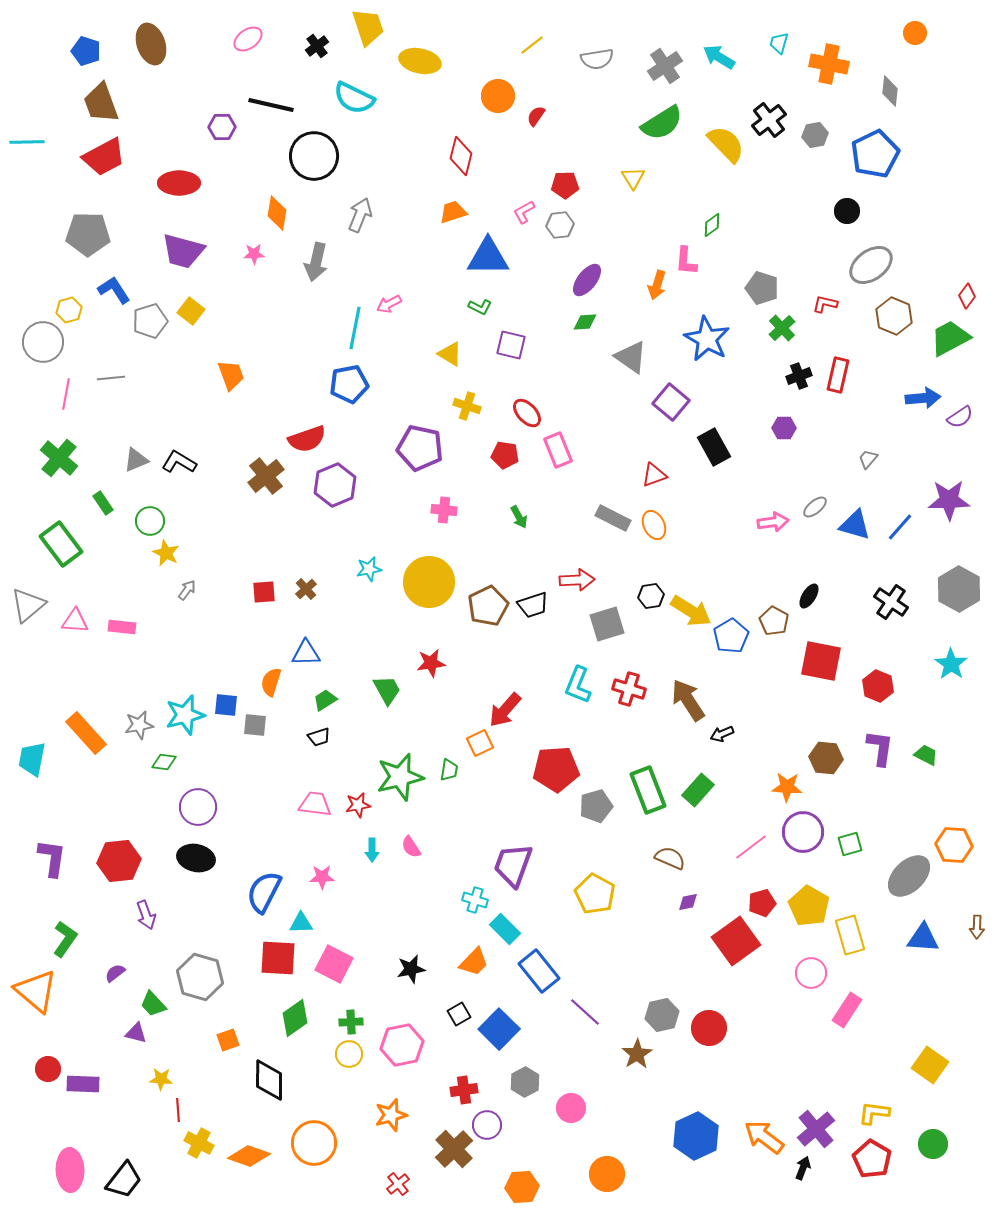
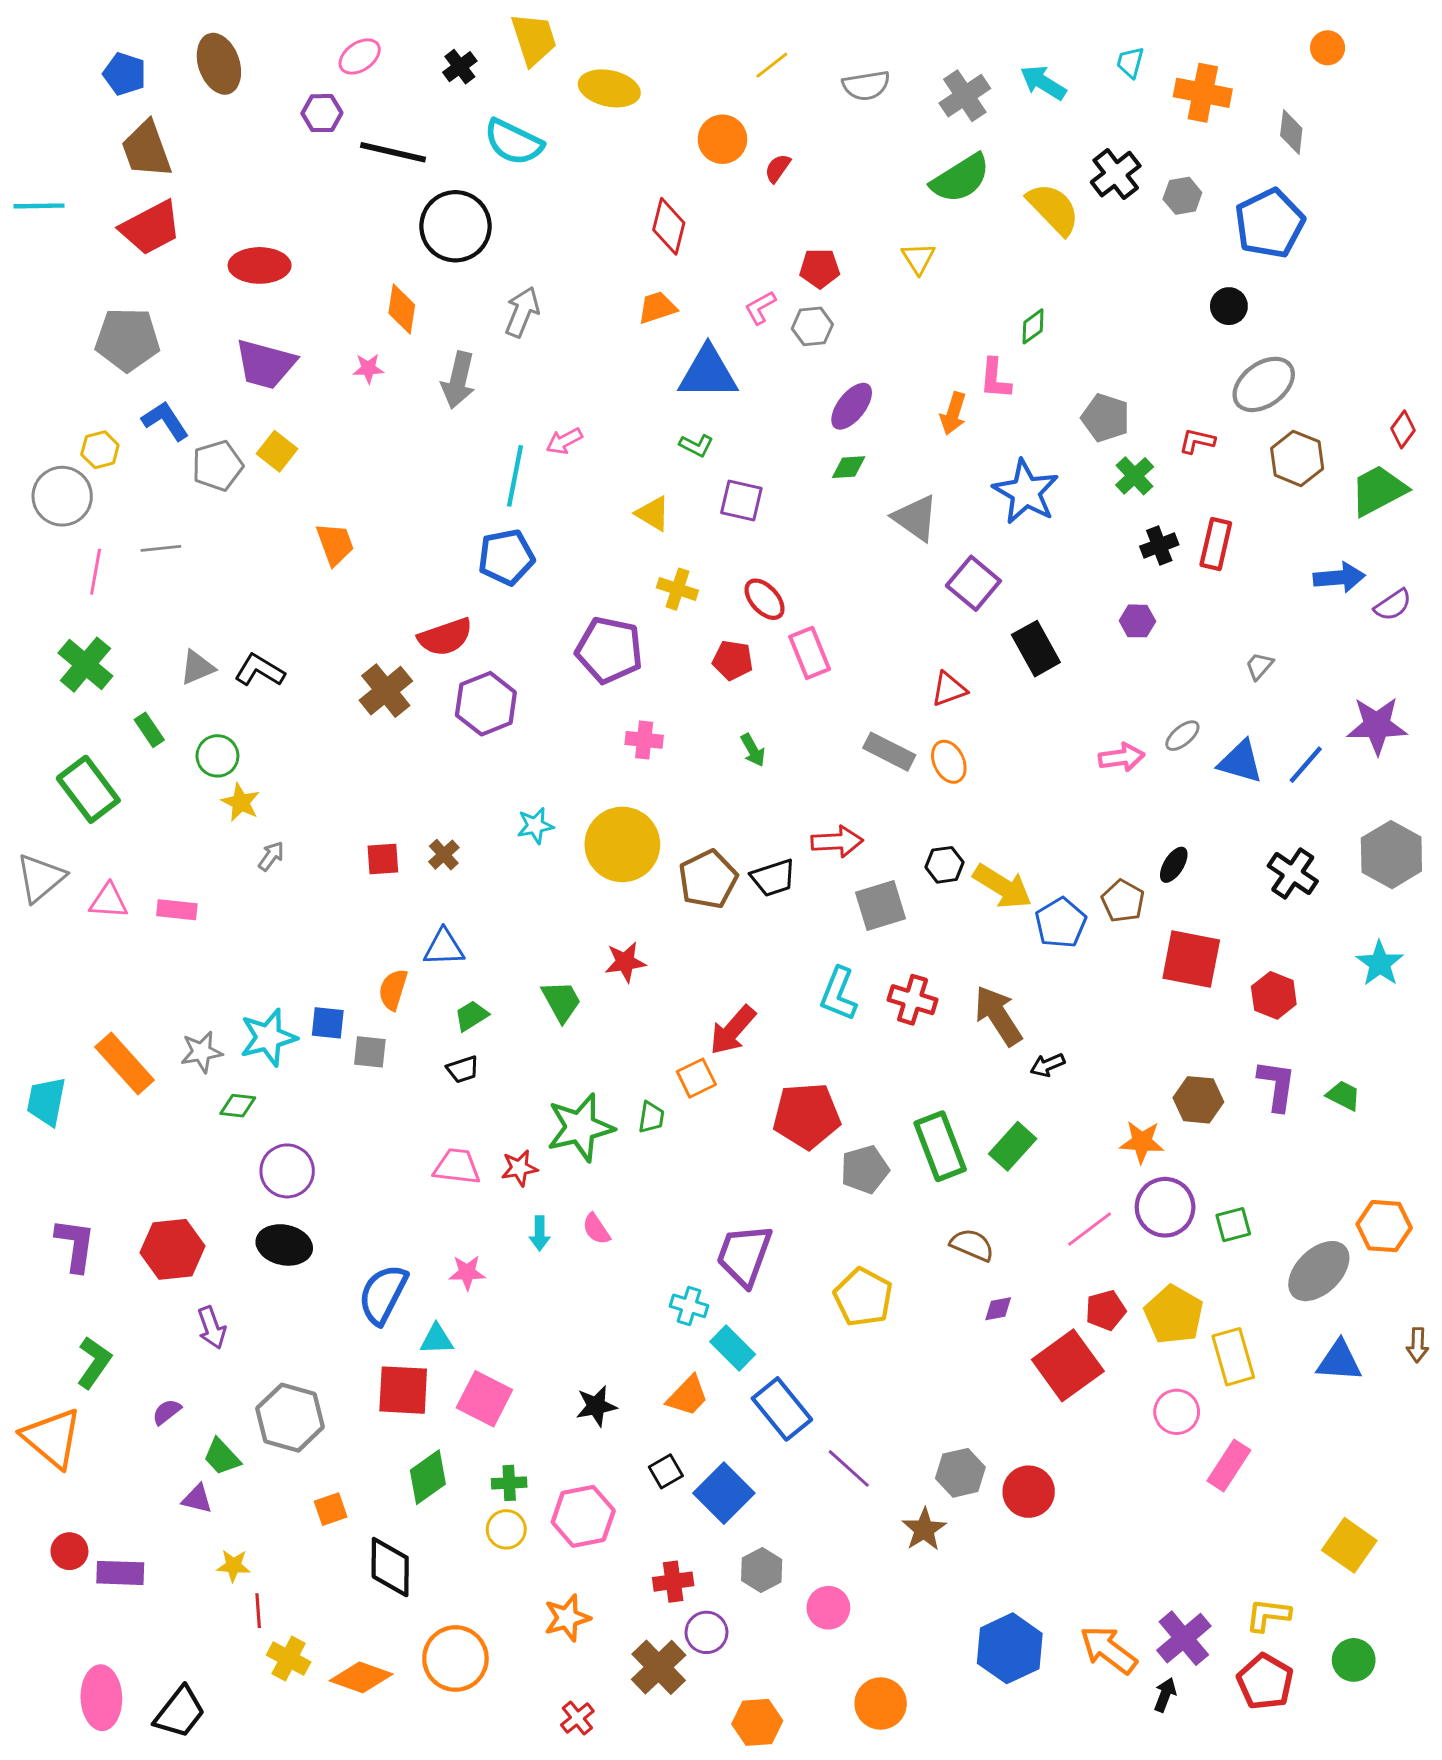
purple hexagon: (222, 127) -> (322, 113), moved

